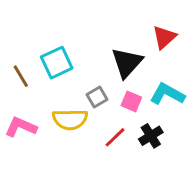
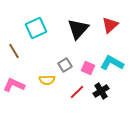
cyan square: (57, 63) -> (36, 28), moved
black triangle: (127, 63) -> (78, 29), moved
yellow semicircle: (70, 119) -> (47, 80), size x0.7

